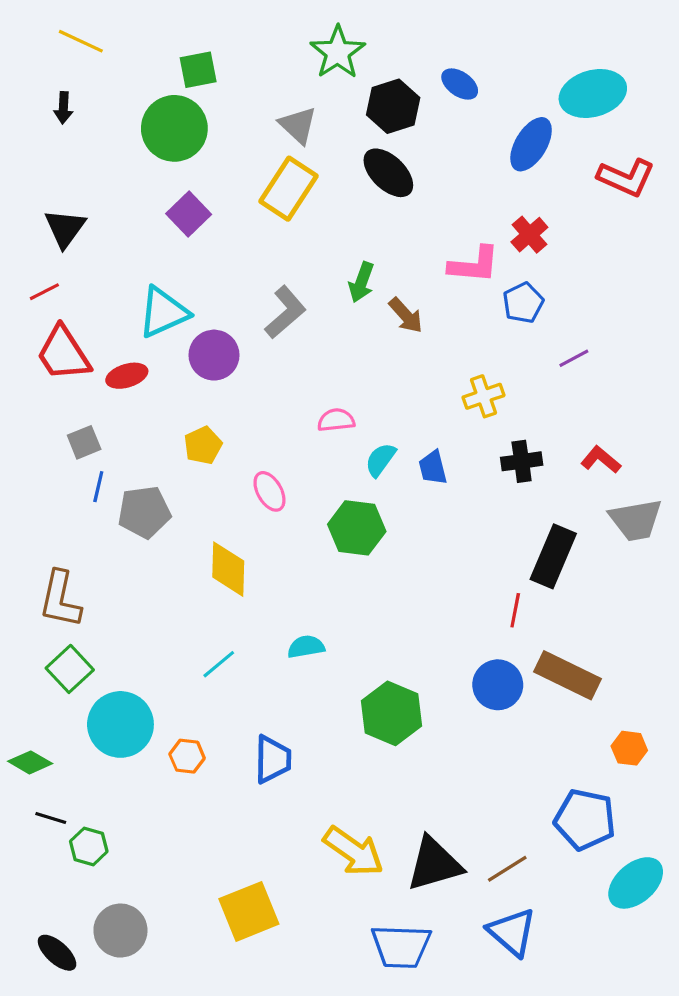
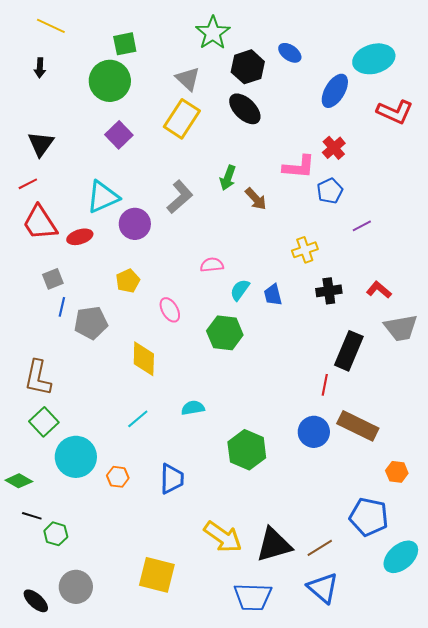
yellow square: (249, 911) -> (157, 575), turned 36

